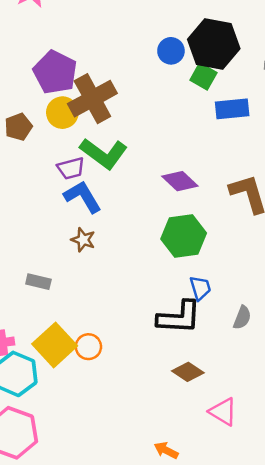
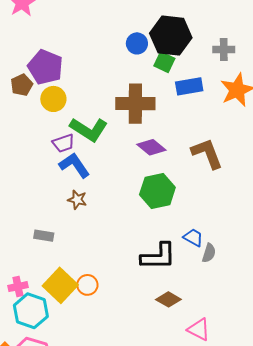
brown cross: (92, 99) -> (135, 104), moved, turned 33
brown pentagon: (18, 127) -> (22, 85), moved
blue trapezoid: (200, 288) -> (193, 237), moved, turned -40

